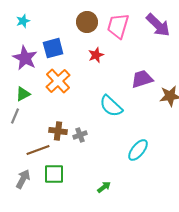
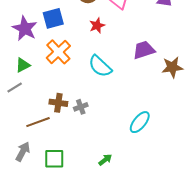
cyan semicircle: (111, 106) -> (100, 66), moved
gray line: (15, 116) -> (15, 88), turned 35
green square: (54, 174) -> (54, 159), moved

